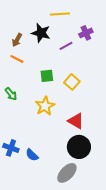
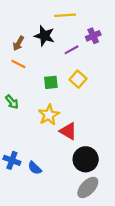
yellow square: (72, 82) -> (78, 79), moved
red triangle: (76, 121) -> (68, 131), moved
gray ellipse: (67, 173) -> (88, 187), moved

